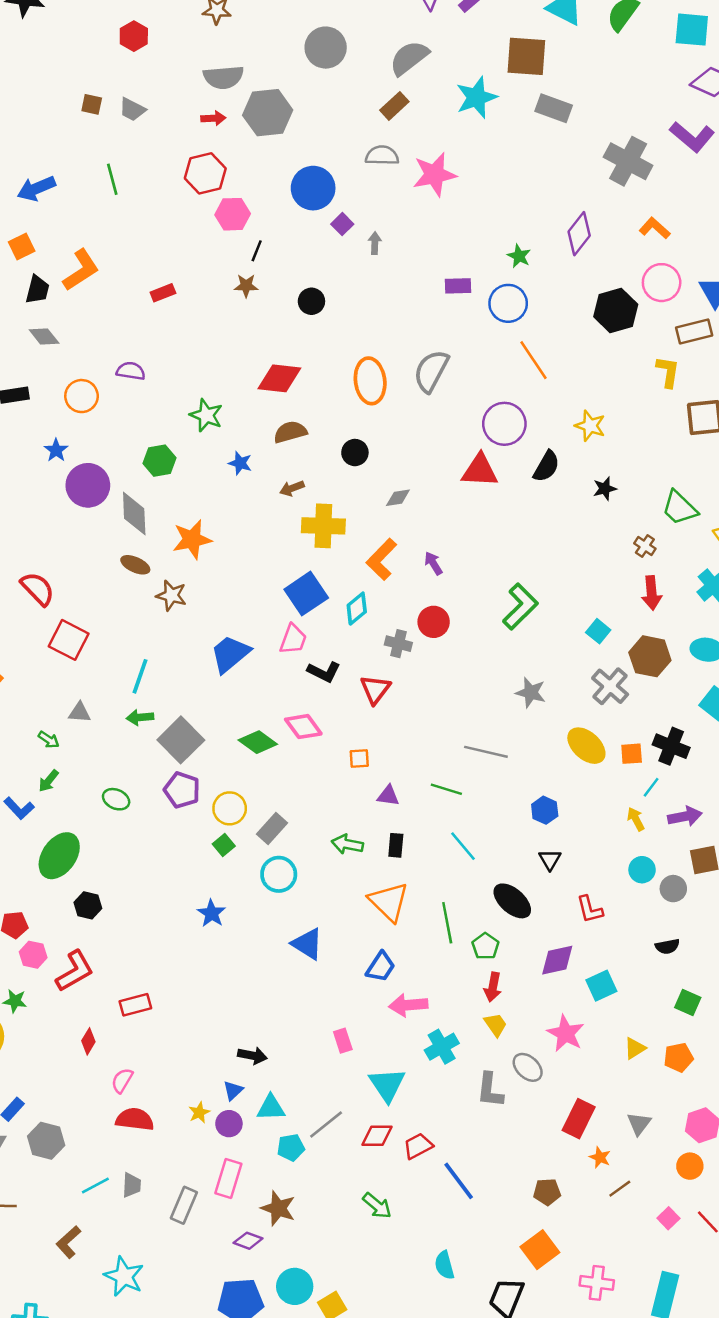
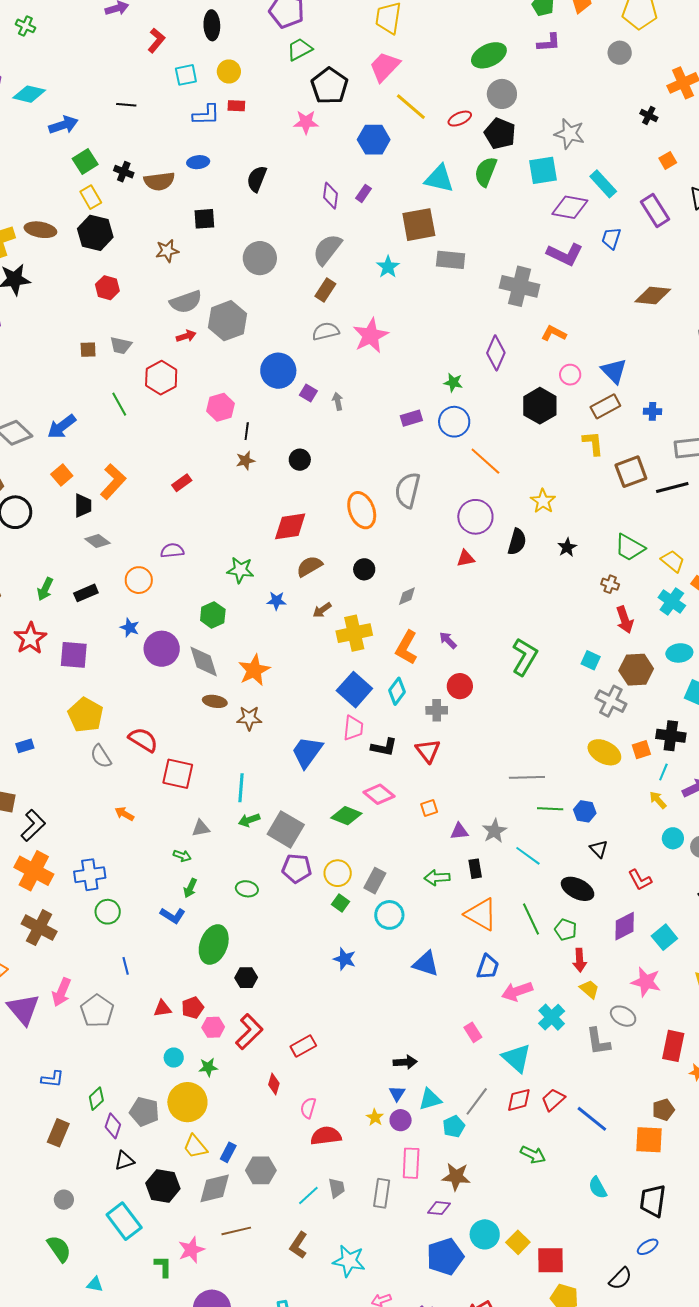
cyan star: (476, 97) -> (388, 267), size x0.7
red hexagon: (205, 173) -> (161, 378), moved
pink circle: (662, 283) -> (570, 375), size x0.7
yellow star: (590, 426) -> (543, 501), turned 30
red triangle: (480, 471) -> (466, 558), size x0.6
gray star: (531, 693) -> (495, 831), moved, turned -30
green line: (446, 789) -> (550, 809), moved
orange square: (540, 1250) -> (649, 1140), moved, turned -36

